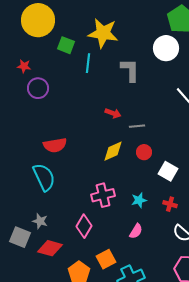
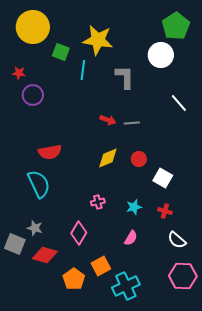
gray line: (137, 126) -> (132, 123), moved
pink cross: (103, 195) -> (98, 202), size x0.6

